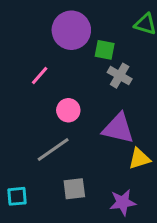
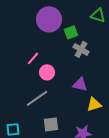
green square: (105, 50) -> (71, 32), turned -32
pink line: (40, 76) -> (33, 58), moved
purple triangle: (118, 128) -> (80, 84), size x0.7

